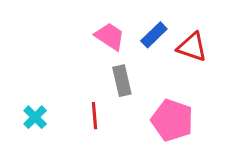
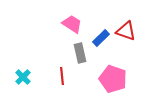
blue rectangle: (154, 35) -> (101, 38), moved

